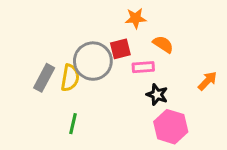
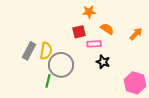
gray circle: (93, 61) -> (61, 65), moved
orange arrow: (207, 81) -> (136, 34), moved
pink hexagon: (171, 127) -> (135, 83), moved

